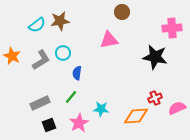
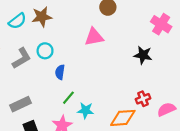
pink cross: (172, 28) -> (161, 24), turned 36
black star: (155, 57) -> (143, 55), size x0.7
green line: (71, 97) -> (68, 98), moved

